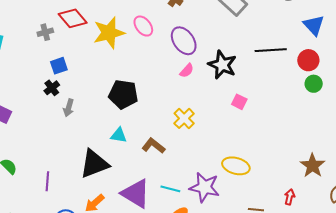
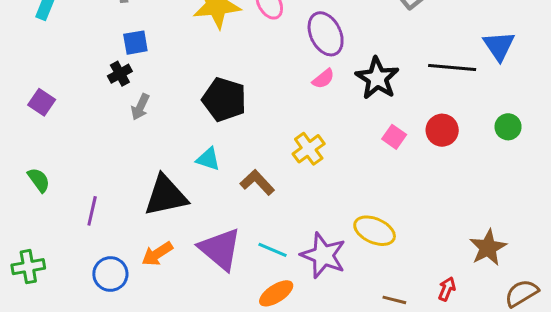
blue triangle: (314, 25) -> (499, 46), moved
red circle: (308, 60) -> (442, 130), moved

